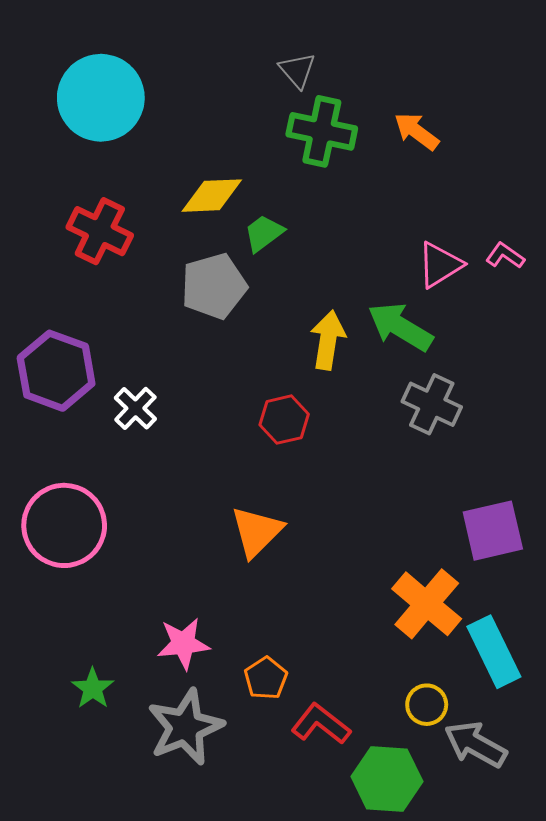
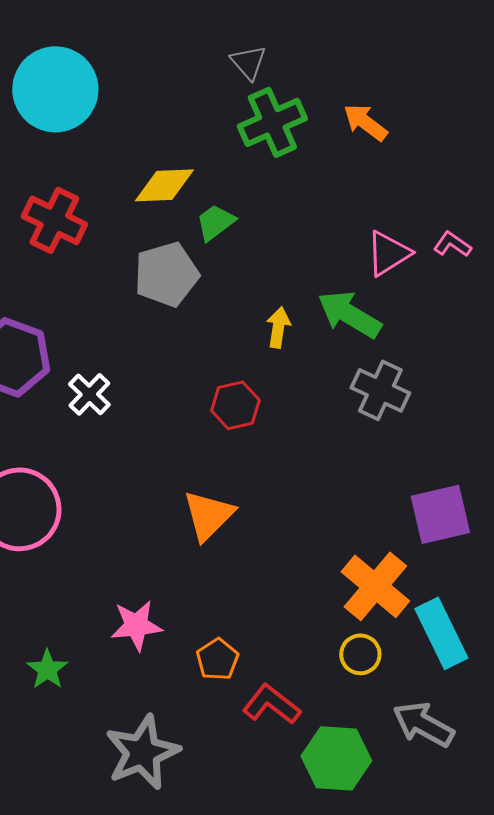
green cross: (322, 131) -> (272, 122), turned -36
yellow arrow: (328, 340) -> (278, 327), size x0.7
yellow circle: (427, 705) -> (360, 654), moved
gray star: (185, 727) -> (142, 752), moved

